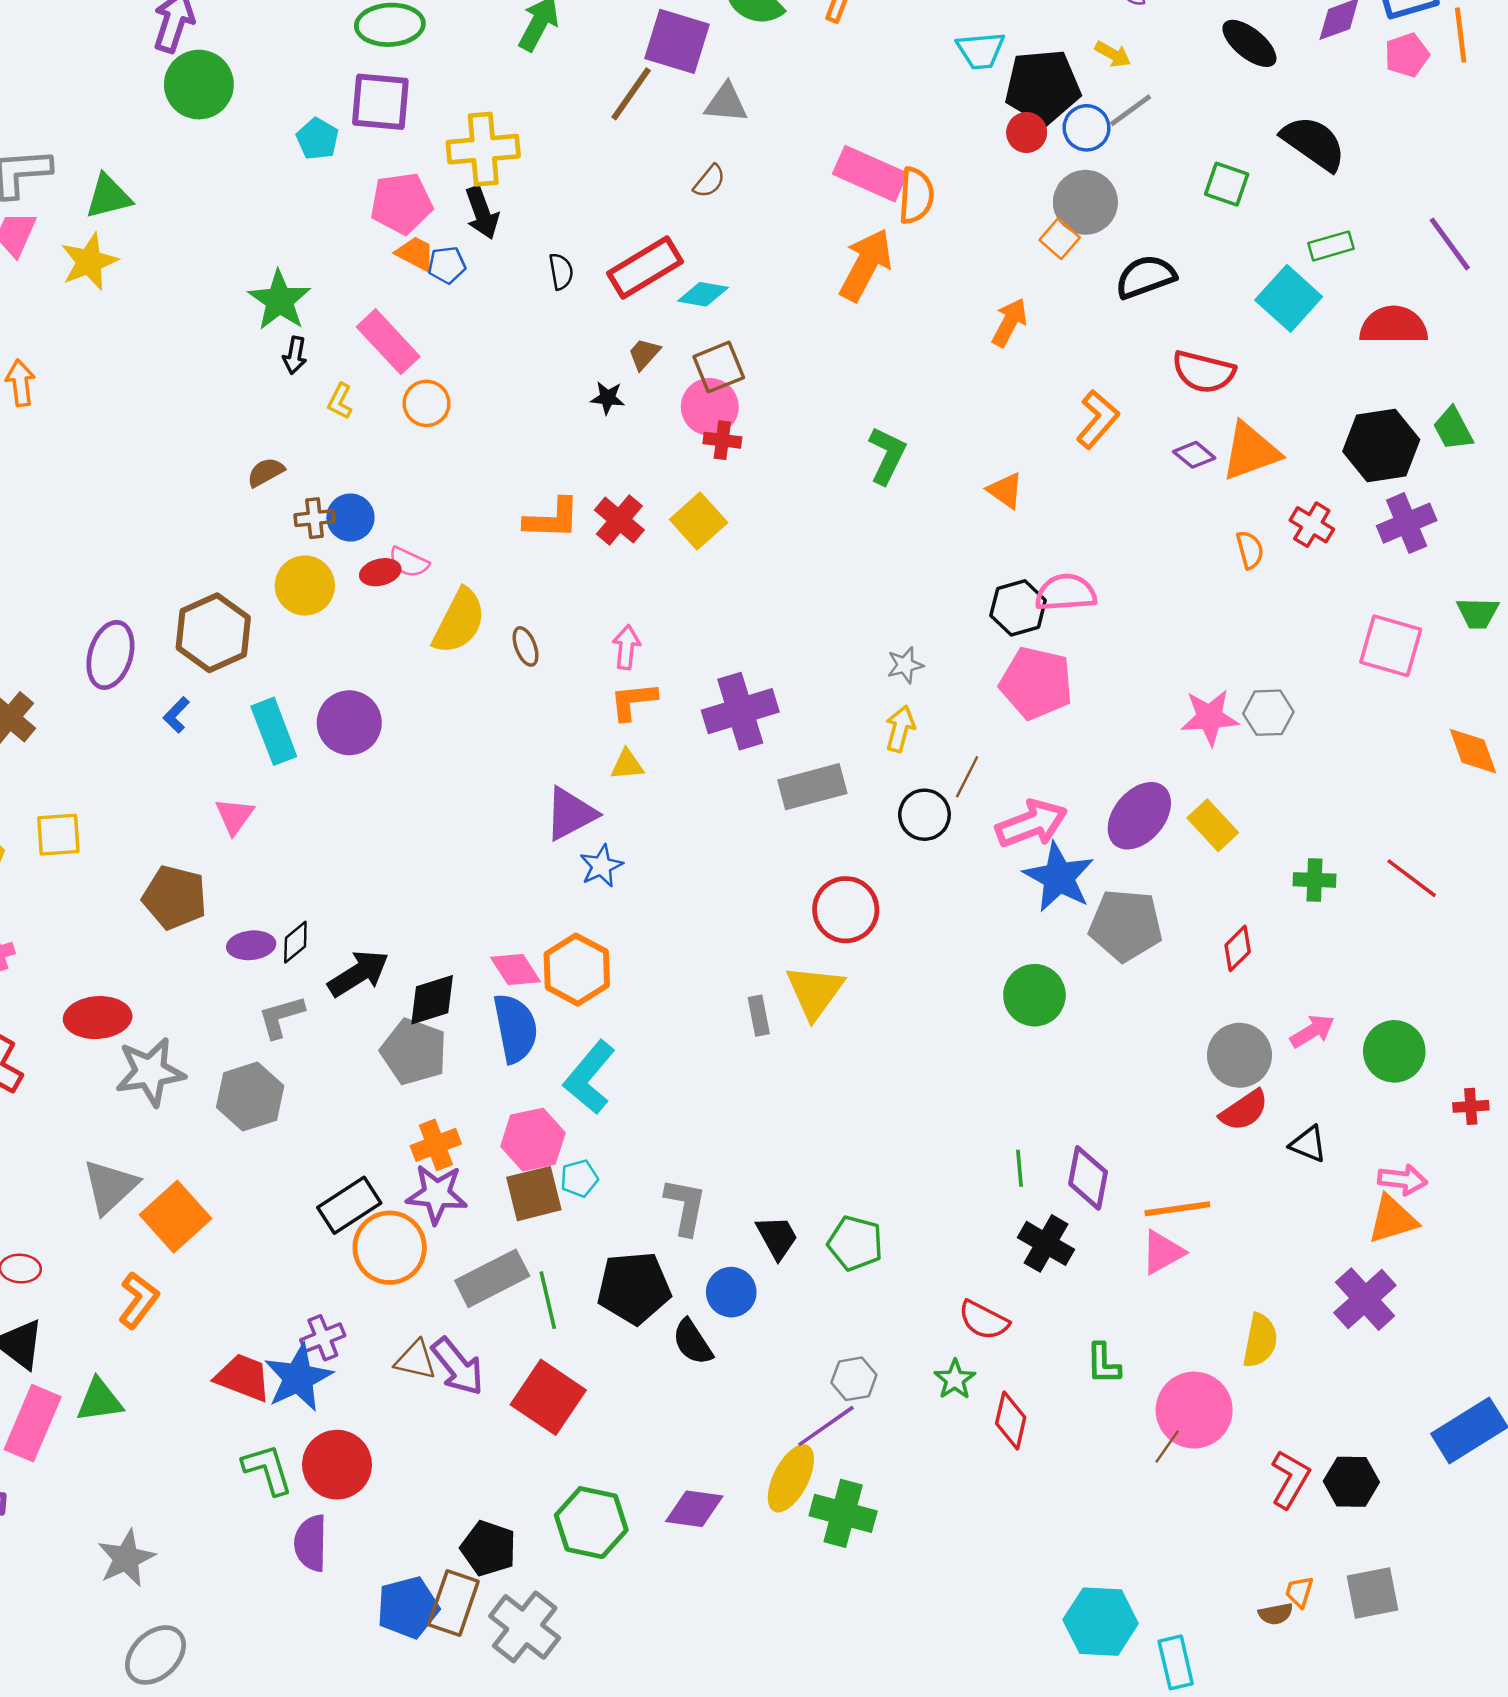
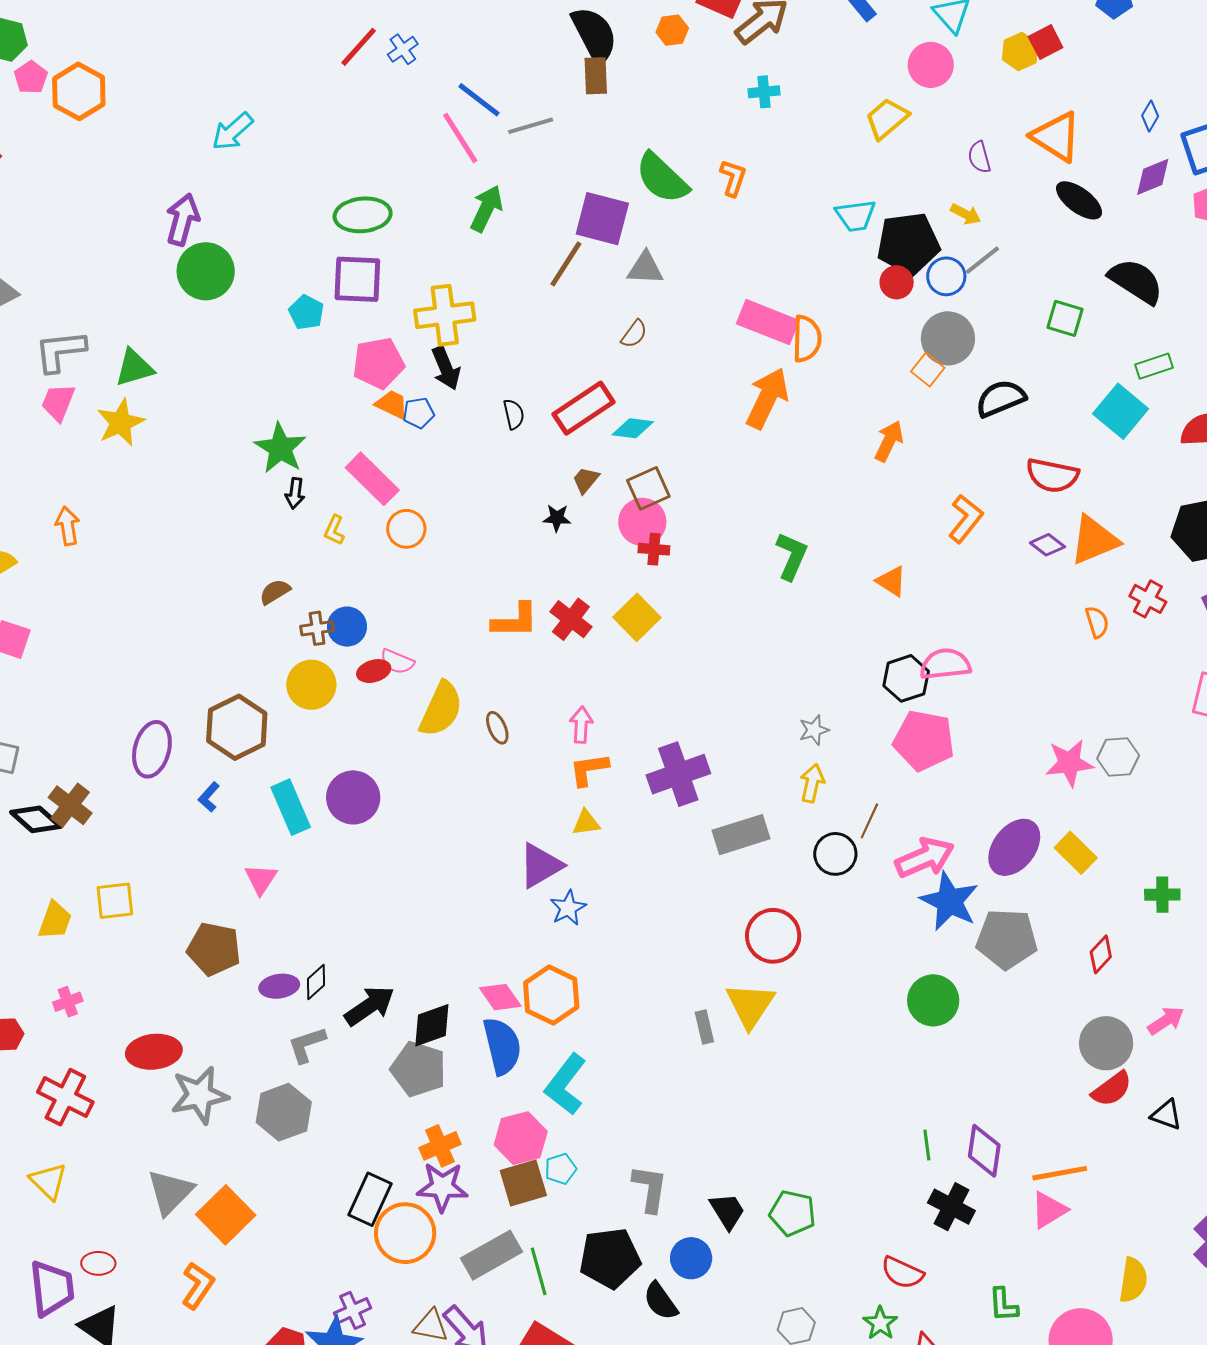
black rectangle: (349, 1205) -> (370, 1199), turned -30

